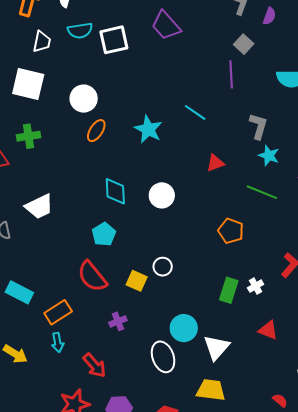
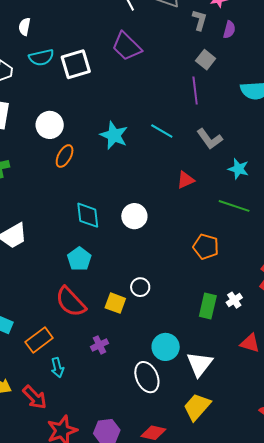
gray L-shape: (258, 126) -> (210, 139), moved, turned 132
cyan star: (148, 129) -> (114, 135), moved
cyan arrow: (57, 342) -> (57, 368), moved
red arrow: (95, 366) -> (35, 397), moved
yellow trapezoid: (211, 390) -> (197, 407), turned -52

